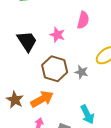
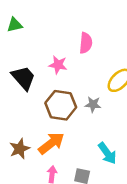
brown star: (15, 100) -> (20, 149), turned 30

